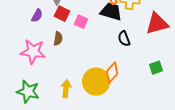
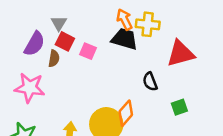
purple semicircle: (37, 16) -> (34, 44), size x1.5
brown semicircle: (58, 39) -> (54, 58), moved
black semicircle: (124, 39) -> (150, 82), moved

